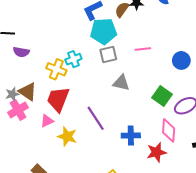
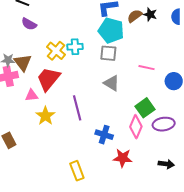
pink line: (143, 49) -> (147, 68), moved
pink diamond: (169, 130) -> (136, 127), moved

